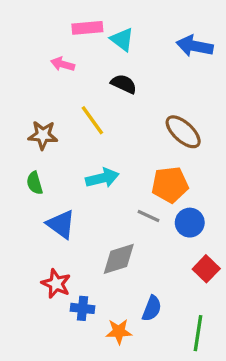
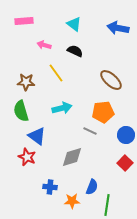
pink rectangle: (87, 28) -> (24, 21), moved
pink arrow: (63, 64) -> (44, 45), moved
green semicircle: (35, 183) -> (21, 111), size x1.5
blue circle: (190, 223) -> (126, 135), moved
red star: (56, 284) -> (27, 157), moved
green line: (198, 333) -> (107, 205), moved

